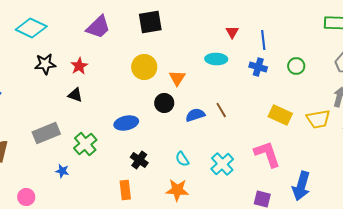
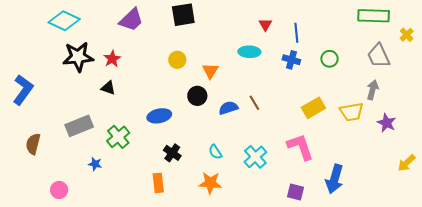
black star: (45, 64) -> (78, 57), size x1.4
yellow circle: (144, 67) -> (177, 60), size x0.7
yellow rectangle: (280, 115) -> (313, 108), turned -55

